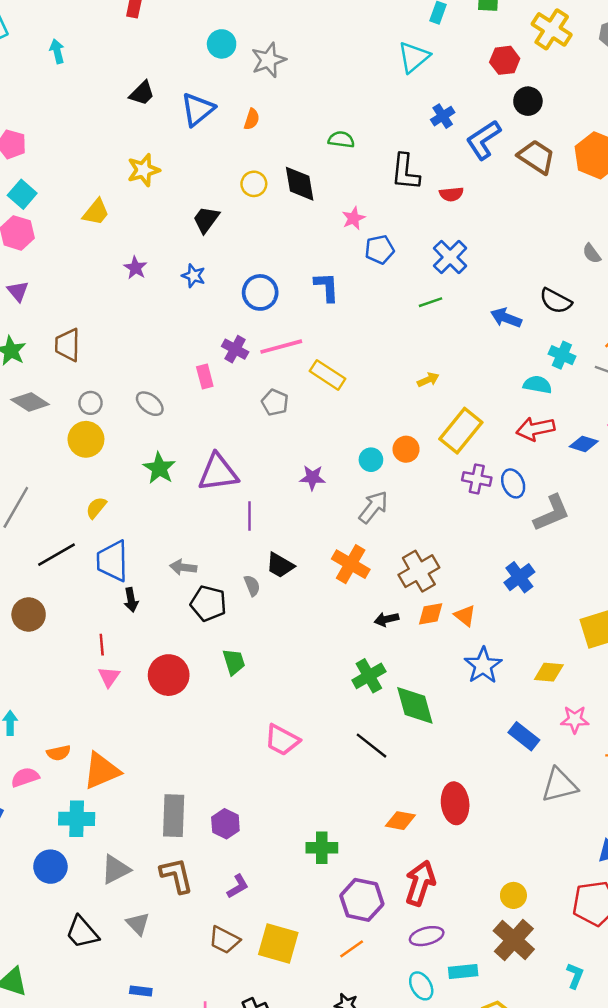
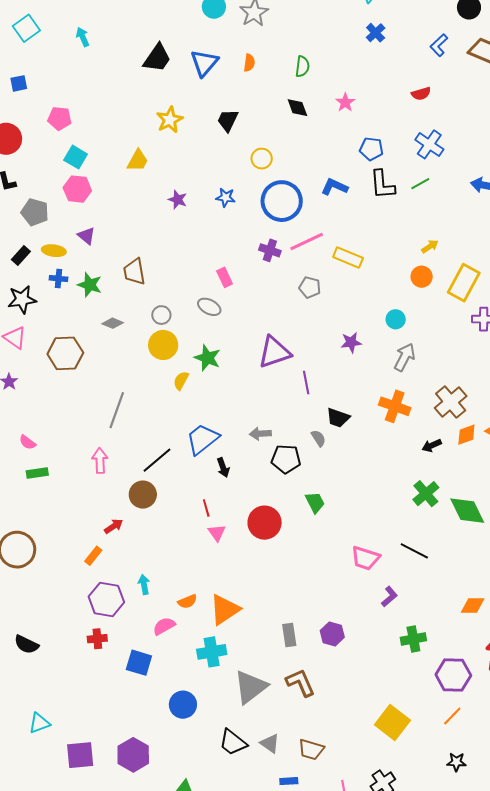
black trapezoid: (142, 93) -> (157, 58), size x1.4
blue cross: (443, 116) -> (376, 33), moved
green semicircle: (341, 140) -> (302, 66), moved, turned 100
blue L-shape: (483, 140) -> (439, 45), size x0.7
black L-shape: (405, 172) -> (382, 185), moved
yellow circle: (254, 184) -> (262, 159), moved
black diamond: (300, 184) -> (297, 108), size x0.7
pink star: (354, 218) -> (345, 102), moved
black trapezoid: (206, 220) -> (228, 120), moved
blue pentagon: (380, 250) -> (371, 149), turned 30
blue L-shape: (327, 287) -> (334, 187), turned -52
blue circle: (260, 292) -> (282, 201), size x1.4
pink rectangle: (205, 376) -> (225, 277), moved
gray diamond: (30, 402) -> (113, 323), size x0.7
orange circle: (406, 449) -> (422, 277), moved
green star: (159, 468) -> (207, 358), moved
yellow semicircle: (96, 508) -> (181, 381), moved
black line: (57, 555) -> (157, 460), moved
blue trapezoid: (112, 561) -> (202, 439), turned 63
black line: (371, 746) -> (414, 551), moved
gray rectangle: (174, 816) -> (289, 635), size x0.7
blue circle: (50, 867) -> (183, 705), moved
gray triangle: (116, 869) -> (251, 687), size x1.4
purple L-shape: (238, 886) -> (389, 597), moved
gray triangle: (138, 924) -> (270, 743), moved
brown trapezoid: (224, 940) -> (311, 749), moved
yellow square: (278, 943) -> (392, 722), turned 32

